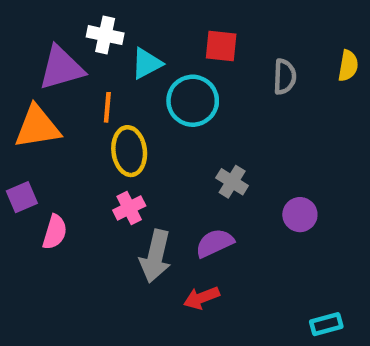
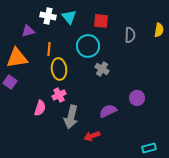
cyan triangle: (147, 64) -> (69, 17), moved, turned -42
purple triangle: (61, 68) -> (28, 31), size x0.6
gray cross: (232, 182) -> (102, 69), moved
purple square: (22, 197) -> (10, 82), moved, turned -32
pink semicircle: (55, 232) -> (40, 108), moved
purple semicircle: (215, 243) -> (108, 111), moved

